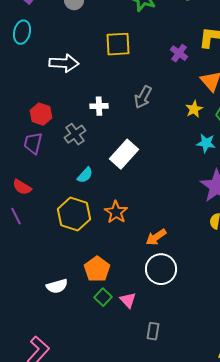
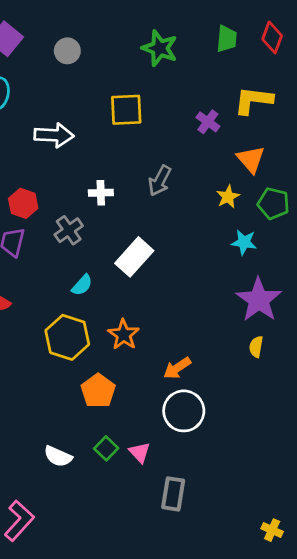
orange pentagon: (97, 269) -> (98, 391), moved
white semicircle: (57, 286) -> (58, 456), moved, turned 40
gray rectangle: (153, 331) -> (173, 494), size x1.4

